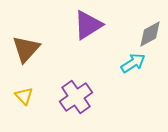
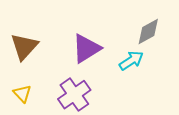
purple triangle: (88, 25) -> (86, 49), moved

